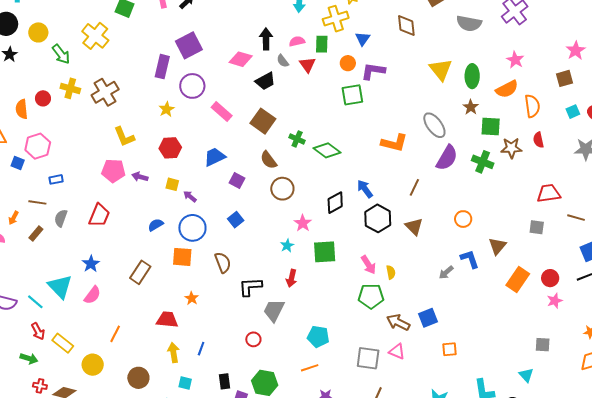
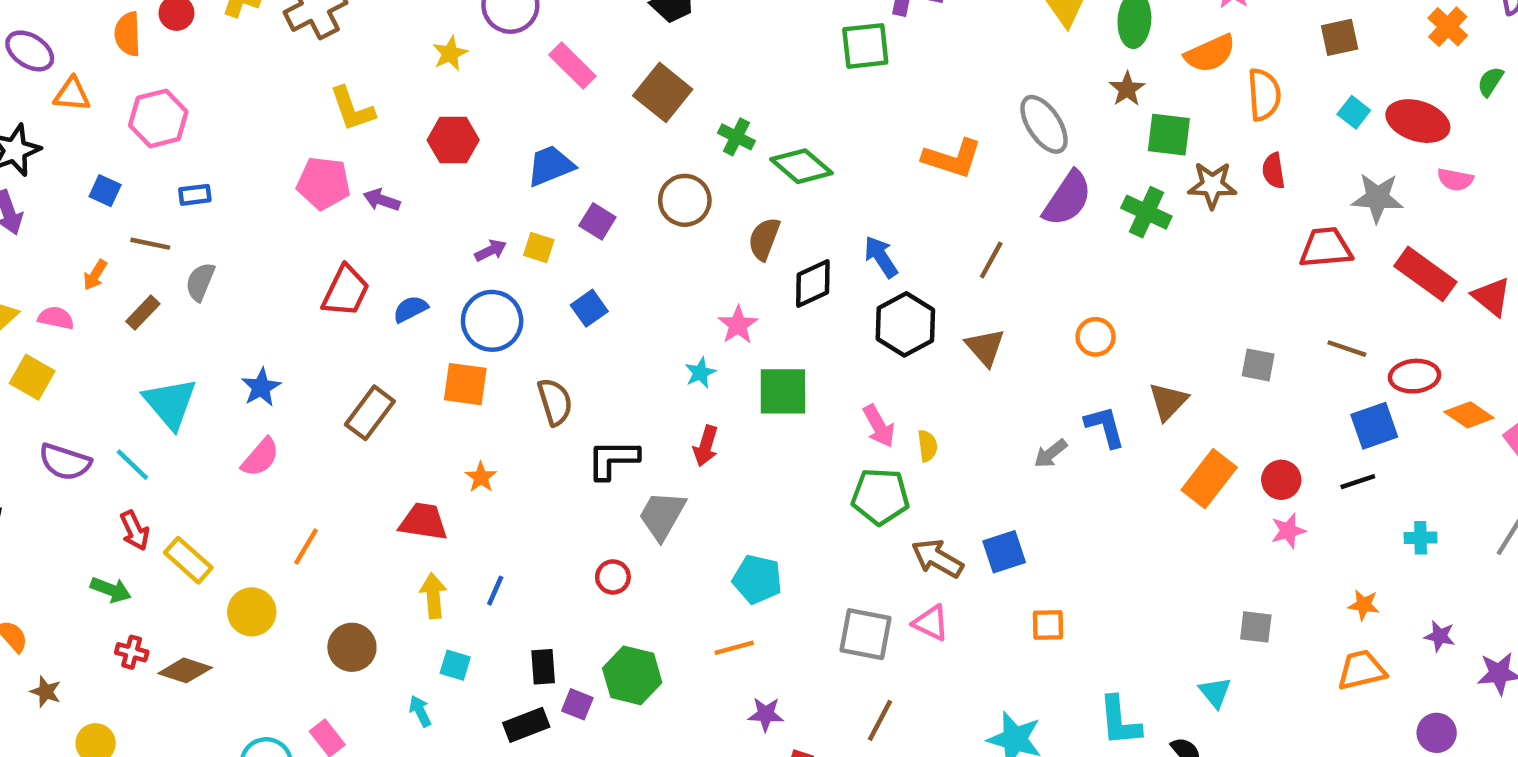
cyan square: (573, 112) -> (1354, 112), turned -32
brown semicircle: (269, 160) -> (764, 239), moved, turned 54
blue square: (18, 163) -> (105, 191), moved
yellow square: (172, 184) -> (539, 247), moved
brown circle: (282, 189) -> (685, 200), moved
red trapezoid: (549, 193) -> (1326, 248), moved
purple arrow: (190, 196) -> (491, 250), turned 112
red trapezoid: (99, 215) -> (346, 291), moved
cyan triangle: (60, 287) -> (170, 403), moved

